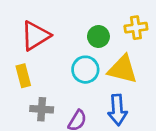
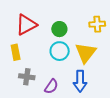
green circle: (98, 37) -> (59, 29), moved
yellow triangle: (122, 69) -> (86, 53), turned 50

